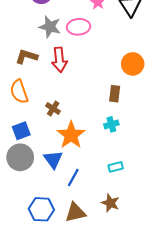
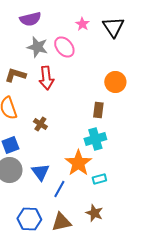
pink ellipse: (79, 27) -> (64, 47), turned 55
cyan cross: (111, 124) -> (95, 139), size x1.5
orange star: (71, 135) -> (78, 163), moved

